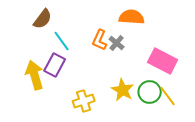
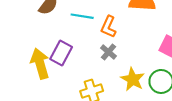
cyan line: (62, 41) -> (82, 16), moved, turned -45
gray cross: (117, 43) -> (108, 52), moved

